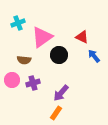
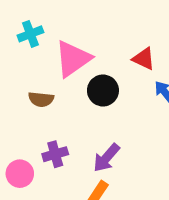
pink circle: (12, 80) -> (20, 174), moved
purple cross: (33, 83) -> (55, 154), moved

